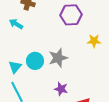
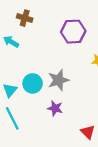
purple star: (61, 89) -> (55, 108), moved

